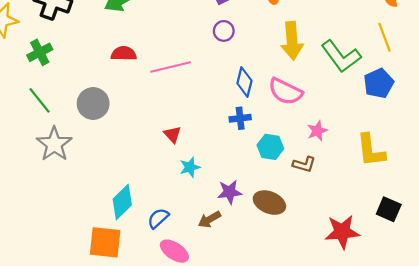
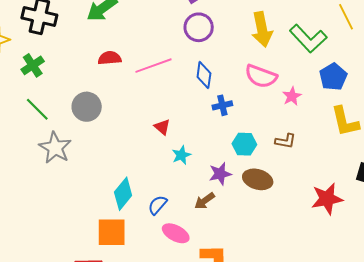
purple circle: (224, 31) -> (199, 27), size x1.5
blue diamond: (244, 82) -> (204, 75), moved
blue pentagon: (379, 83) -> (333, 77), moved
pink star: (317, 131) -> (292, 96), moved
cyan hexagon: (270, 147) -> (244, 144), moved

